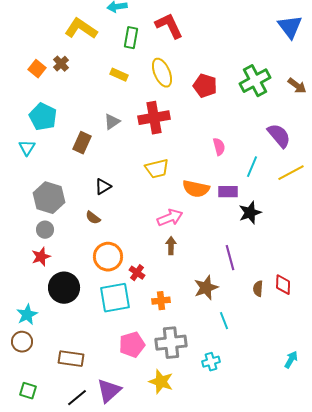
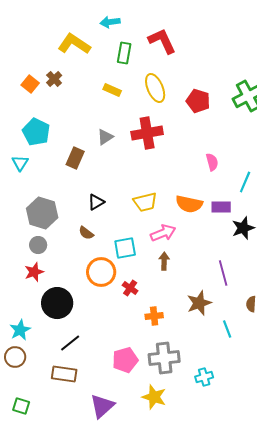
yellow trapezoid: (157, 169) -> (145, 202), moved
cyan square: (115, 298) -> (125, 248), moved, size x0.7
cyan line: (224, 321) -> (227, 329), moved
black line: (77, 398) -> (70, 343), moved

